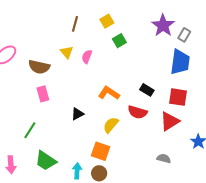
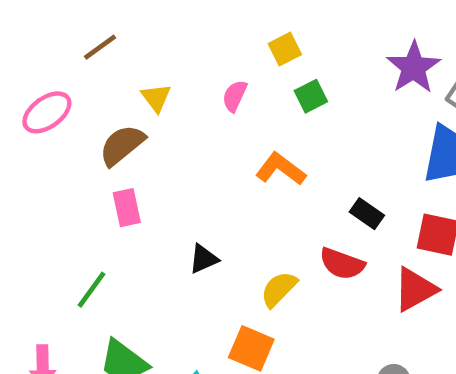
brown line: (75, 24) -> (100, 47), moved, turned 35
yellow triangle: (67, 52) -> (156, 98), moved
pink semicircle: (87, 57) -> (235, 96), moved
brown semicircle: (39, 67) -> (122, 145), turned 125
orange L-shape: (109, 93) -> (281, 169), moved

